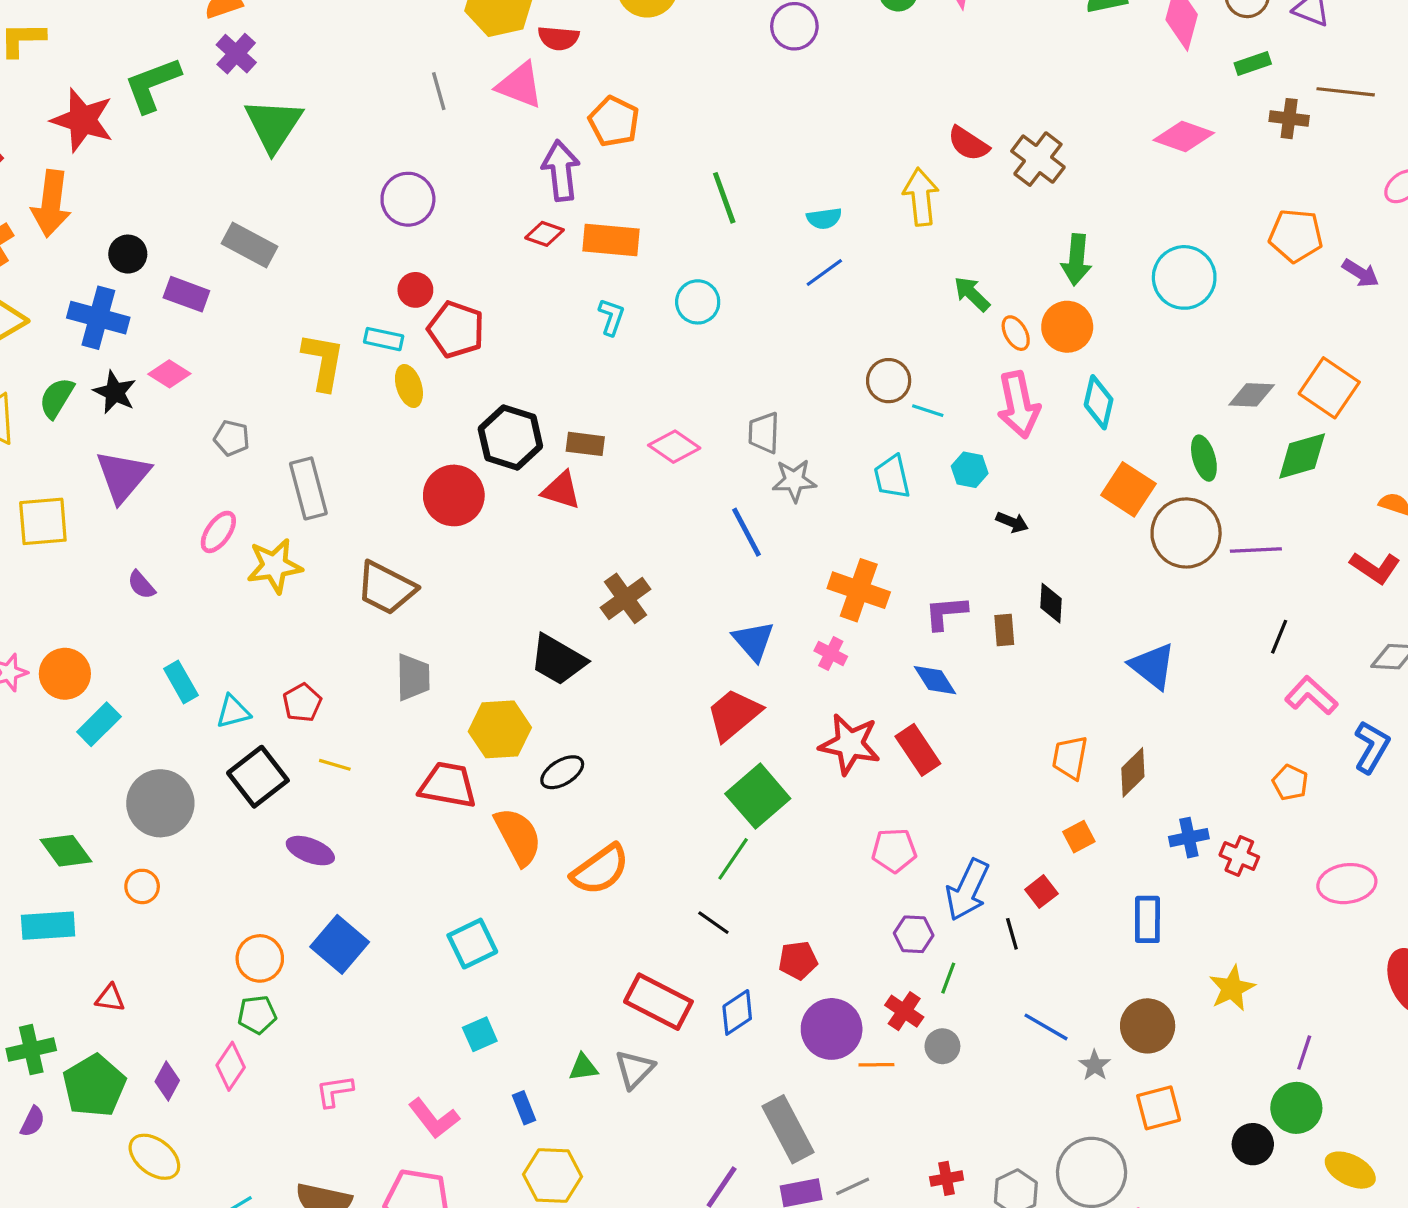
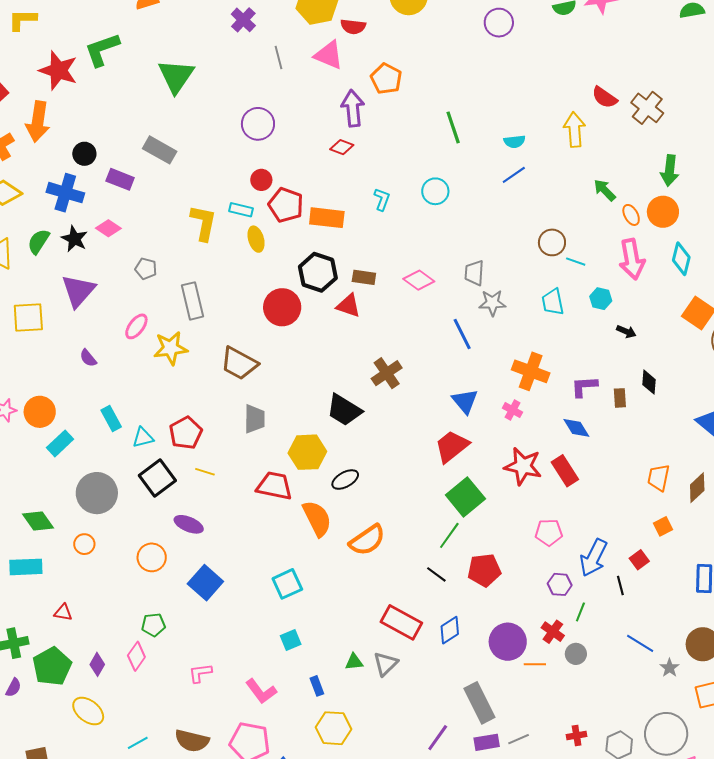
purple cross: (236, 54) -> (243, 20), moved
orange rectangle: (611, 240) -> (327, 218), moved
red pentagon: (302, 703) -> (186, 433), size x1.4
orange circle: (260, 958) -> (152, 557), moved
red pentagon: (798, 960) -> (484, 570), moved, size x1.4

